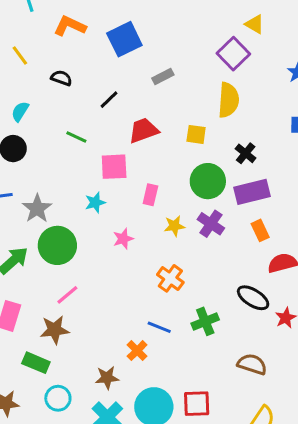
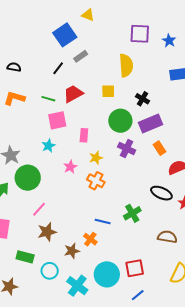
yellow triangle: (255, 24) -> (88, 15), moved
orange L-shape: (70, 26) -> (14, 98), moved
blue square: (124, 39) -> (65, 35), moved
purple square: (233, 54) -> (140, 34), moved, turned -35
black line: (109, 100) -> (58, 68), moved
green line: (76, 137) -> (48, 99), moved
yellow star: (174, 226) -> (96, 158), moved
orange cross: (170, 278) -> (96, 181), moved
brown star: (55, 330) -> (47, 232), moved
brown star: (107, 378) -> (72, 251), moved
cyan circle: (58, 398) -> (50, 271), moved

